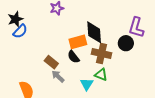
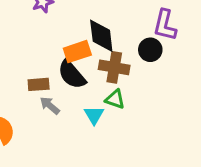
black semicircle: (73, 57) -> (72, 74), size x1.5
brown rectangle: (51, 62) -> (39, 84), turned -40

